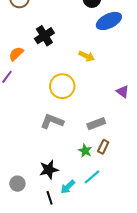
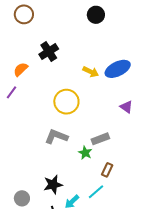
blue ellipse: (109, 21) -> (118, 69), moved
brown rectangle: (103, 147) -> (107, 170), moved
green star: (85, 151) -> (85, 153), moved

